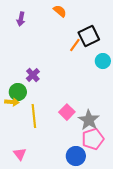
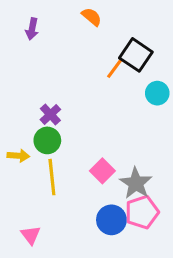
black square: (89, 36) -> (136, 55), turned -30
green circle: (18, 92) -> (47, 140), moved
blue circle: (76, 156) -> (111, 220), moved

